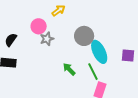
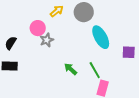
gray circle: (84, 36) -> (84, 12), moved
cyan ellipse: (99, 52) -> (101, 37), moved

